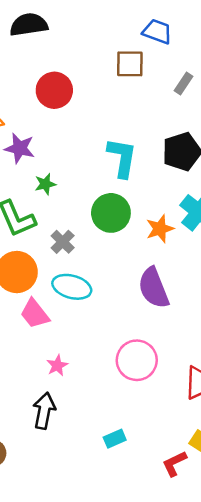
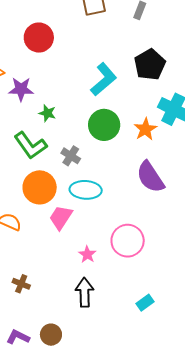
cyan L-shape: (122, 158) -> (104, 79), turned 52
green star: (45, 184) -> (47, 113), turned -30
pink trapezoid: (35, 314) -> (61, 217), turned 84
pink circle: (137, 360) -> (128, 241), moved

